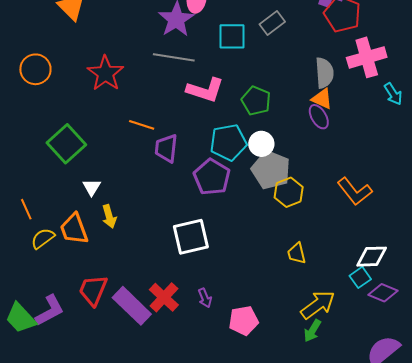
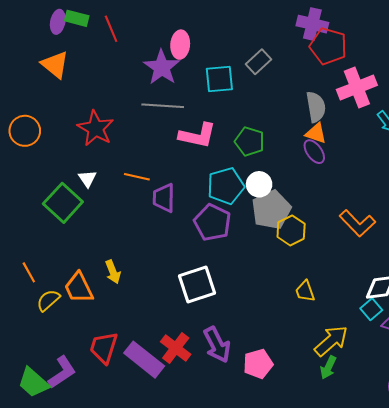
gray pentagon: (271, 170) -> (271, 210), turned 30
white triangle: (92, 187) -> (87, 179), moved
purple arrow: (205, 298) -> (217, 345), size x1.8

